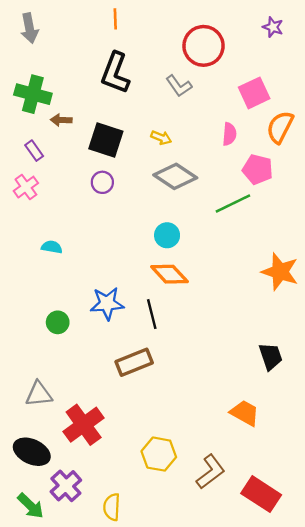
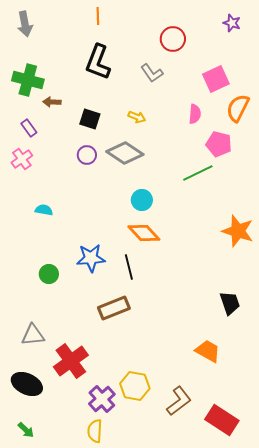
red circle: (204, 46) -> (173, 39), size x0.7
black square: (106, 140) -> (90, 119), size x0.7
gray diamond: (175, 176) -> (125, 153), moved
purple cross: (66, 486) -> (102, 399), moved
green arrow: (31, 506) -> (26, 430), size x0.7

